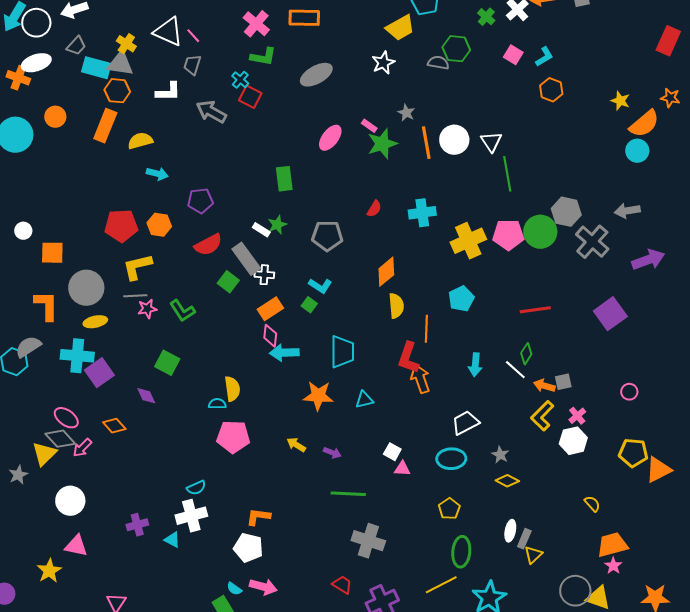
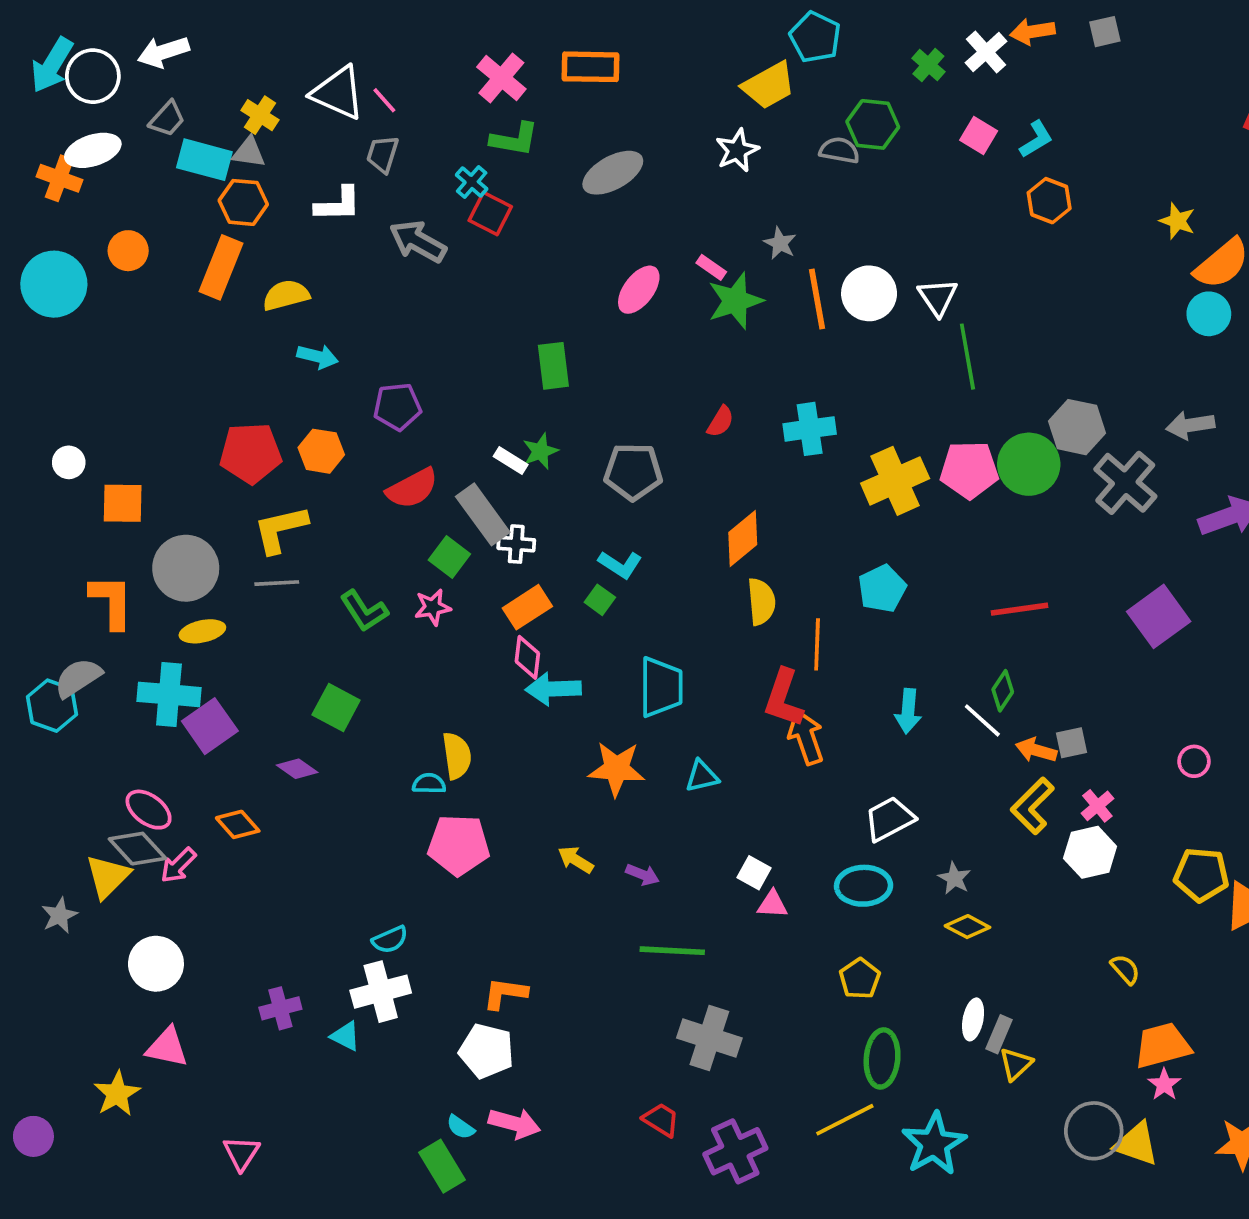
gray triangle: (120, 64) -> (249, 152), size x0.7
pink star: (147, 309) -> (433, 607), moved
purple diamond: (146, 396) -> (297, 769), turned -30

